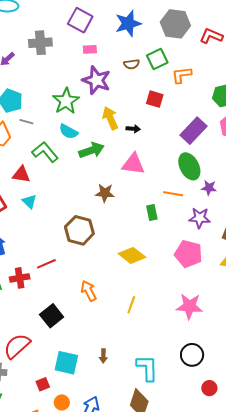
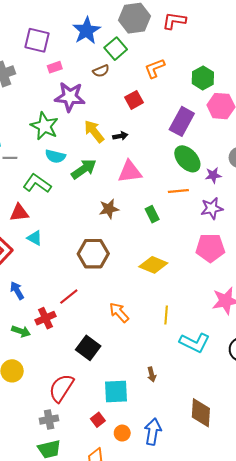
green square: (157, 59) -> (116, 49), moved
red square: (155, 99) -> (134, 100), turned -30
green rectangle: (152, 212) -> (152, 214), moved
cyan L-shape: (147, 368) -> (195, 343), moved, turned 132

